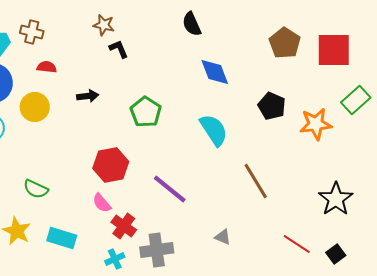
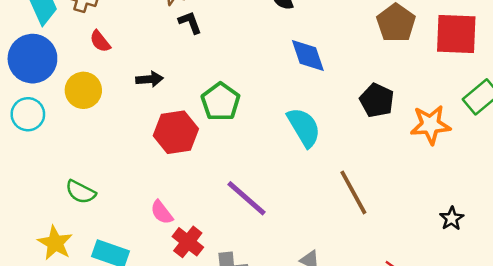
red semicircle: (47, 67) -> (100, 41), turned -138
red hexagon: (111, 165) -> (176, 132), moved
black star: (336, 199) -> (452, 219), size x0.6

